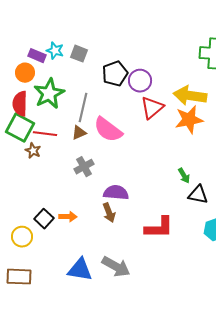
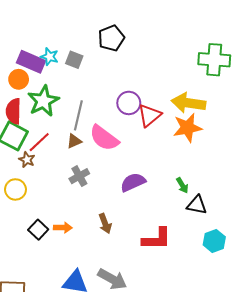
purple rectangle: (37, 56) -> (31, 62), size x1.5
black pentagon: (115, 74) -> (111, 38), moved
purple circle: (140, 81) -> (129, 103), moved
red line: (45, 134) -> (39, 142), turned -50
purple semicircle: (116, 193) -> (133, 182), moved, turned -30
yellow circle: (22, 237) -> (15, 189), moved

